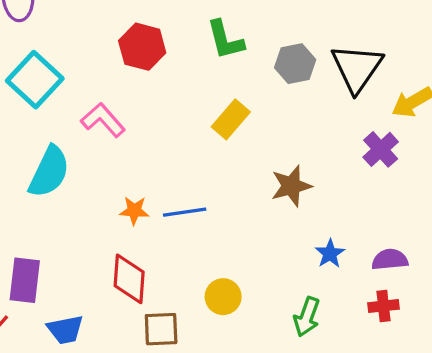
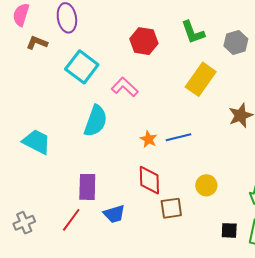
yellow rectangle: (231, 119) -> (201, 79), size x1.4
orange star: (134, 211) -> (149, 139), turned 30

